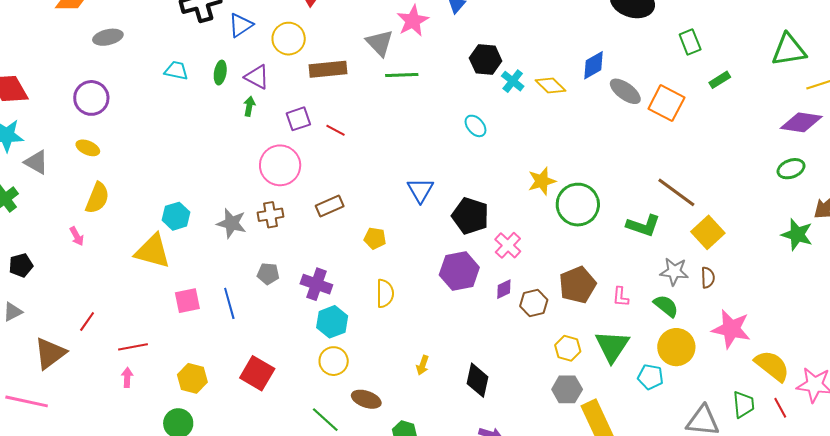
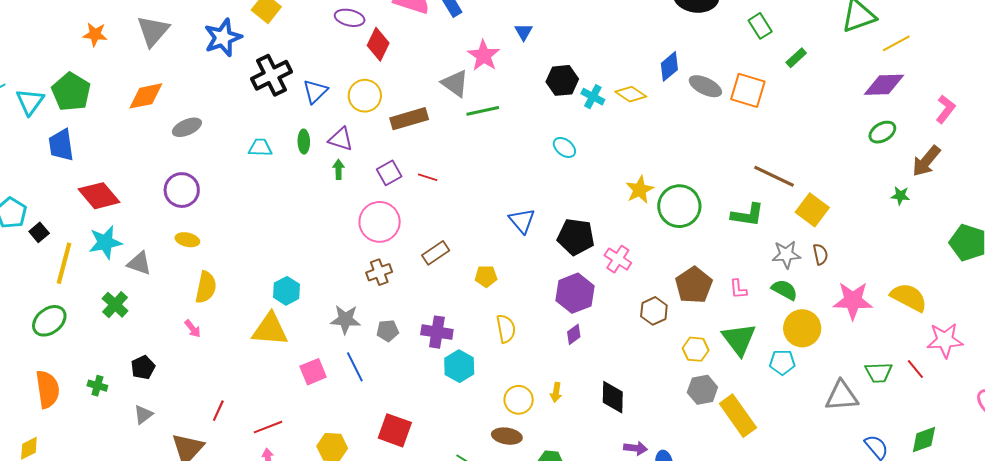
gray star: (232, 223) -> (345, 319), moved
green star: (797, 235) -> (900, 196), size x0.6
purple diamond: (504, 289) -> (574, 334), moved
yellow circle: (334, 361) -> (519, 400), moved
yellow semicircle: (772, 366) -> (909, 297), moved
green trapezoid: (743, 404) -> (879, 372), turned 104

